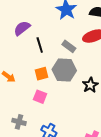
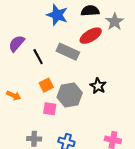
gray rectangle: (69, 46) -> (68, 52), size x1.5
gray hexagon: (64, 70) -> (70, 95), moved

